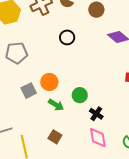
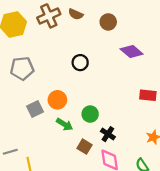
black circle: (67, 37) -> (80, 63), moved
brown square: (55, 137) -> (85, 147), moved

